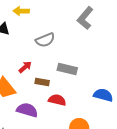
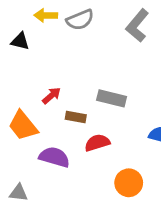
gray semicircle: (45, 40) -> (80, 20), moved
red semicircle: (57, 100) -> (97, 143), turned -30

